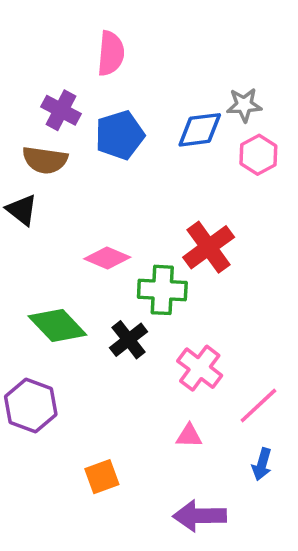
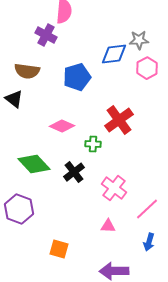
purple cross: (61, 110) -> (46, 35), moved
blue pentagon: (120, 135) -> (77, 77), moved
green cross: (162, 290) -> (93, 144), size x0.6
orange square: (102, 477) -> (59, 249), turned 36

